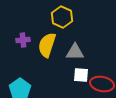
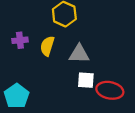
yellow semicircle: (47, 45) -> (47, 46), size x0.7

